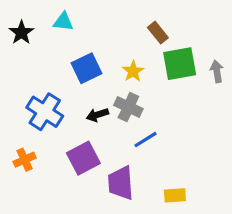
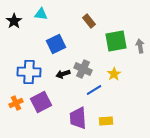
brown rectangle: (158, 33) -> (89, 21), moved
yellow star: (133, 71) -> (114, 74), moved
blue cross: (45, 112) -> (29, 72), turned -30
purple square: (83, 158) -> (41, 102), moved
yellow rectangle: (175, 195) -> (106, 121), moved

